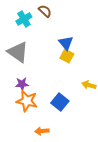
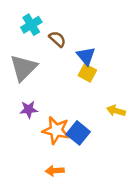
brown semicircle: (45, 11) -> (57, 39), moved
gray triangle: (18, 52) -> (23, 68), turned 40
orange star: (27, 101) -> (56, 130), moved

